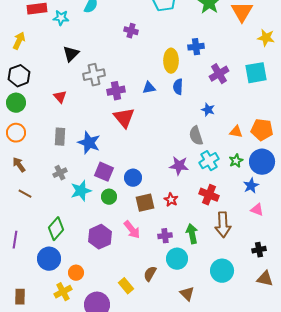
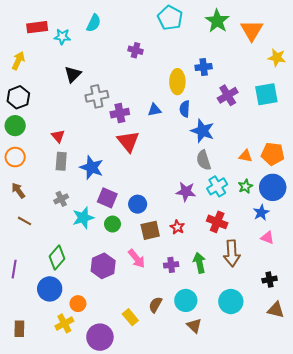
red triangle: (60, 97) -> (58, 136), moved
blue star: (208, 110) -> (203, 131), moved, size x1.6
cyan circle: (177, 259) -> (186, 300), moved

